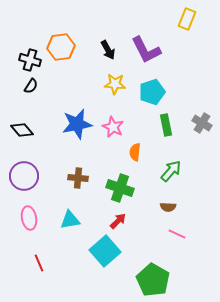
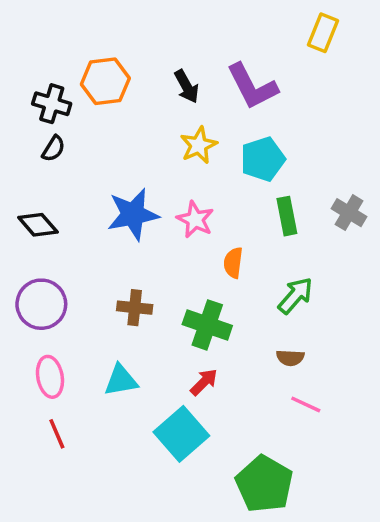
yellow star: (115, 84) -> (199, 145), turned -30
red line: (39, 263) -> (57, 434), moved

